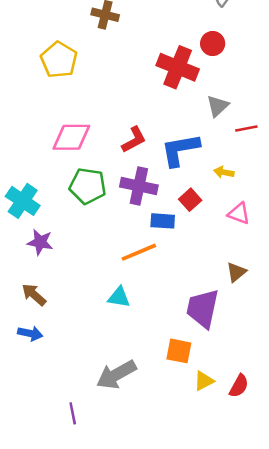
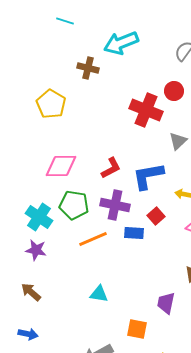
cyan cross: (23, 201) -> (39, 217), moved
orange line: (139, 252) -> (93, 239), moved
purple trapezoid: (203, 308) -> (166, 303), size x0.7
blue arrow: (30, 333) -> (28, 334), moved
orange square: (179, 351) -> (137, 329), moved

